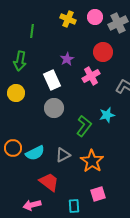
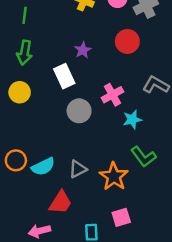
green line: (32, 31) -> (25, 15), moved
pink cross: (91, 76) -> (112, 95), moved
gray circle: (54, 108) -> (79, 111), moved
green L-shape: (84, 126) -> (143, 157), moved, turned 105
red trapezoid: (49, 182) -> (60, 202), turned 85

